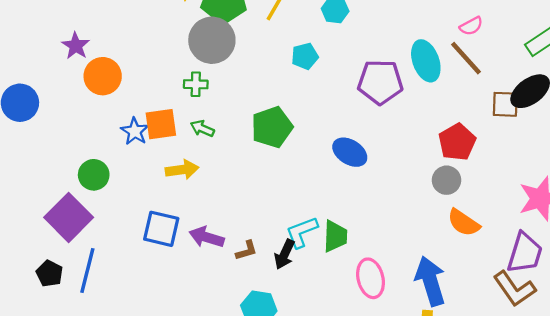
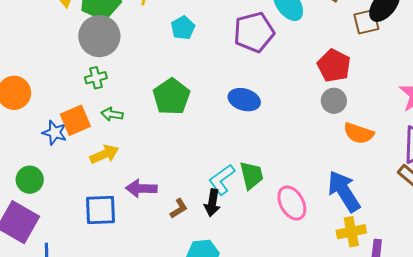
purple arrow: (207, 237) -> (141, 188), moved

